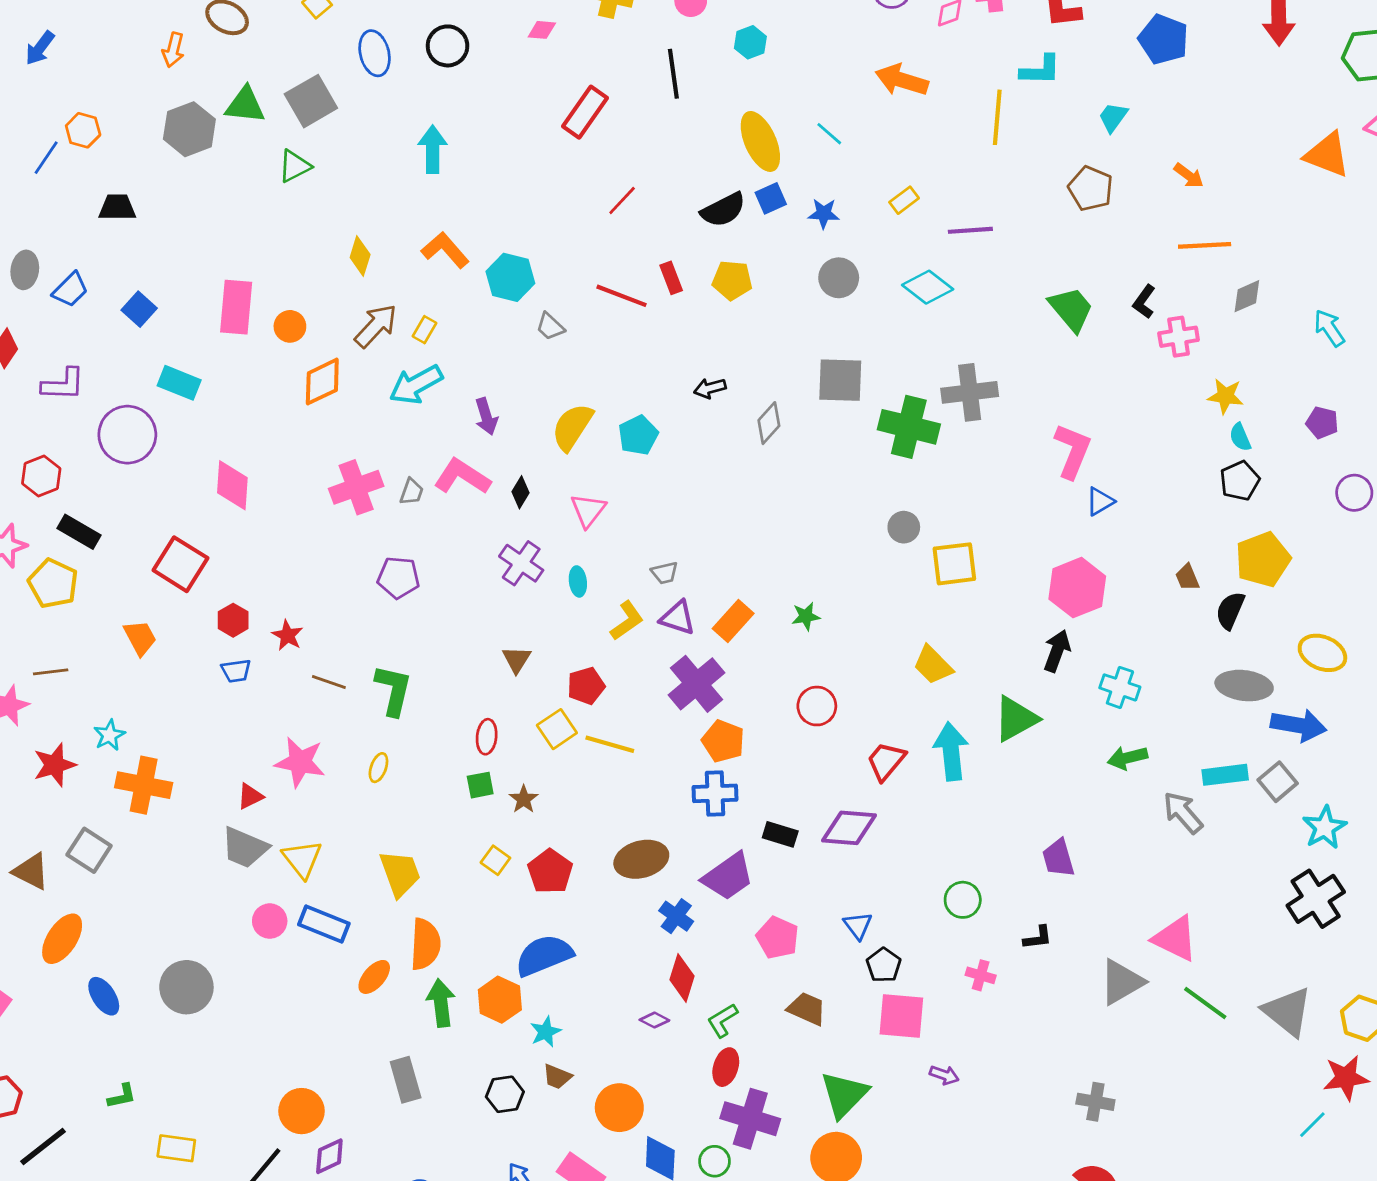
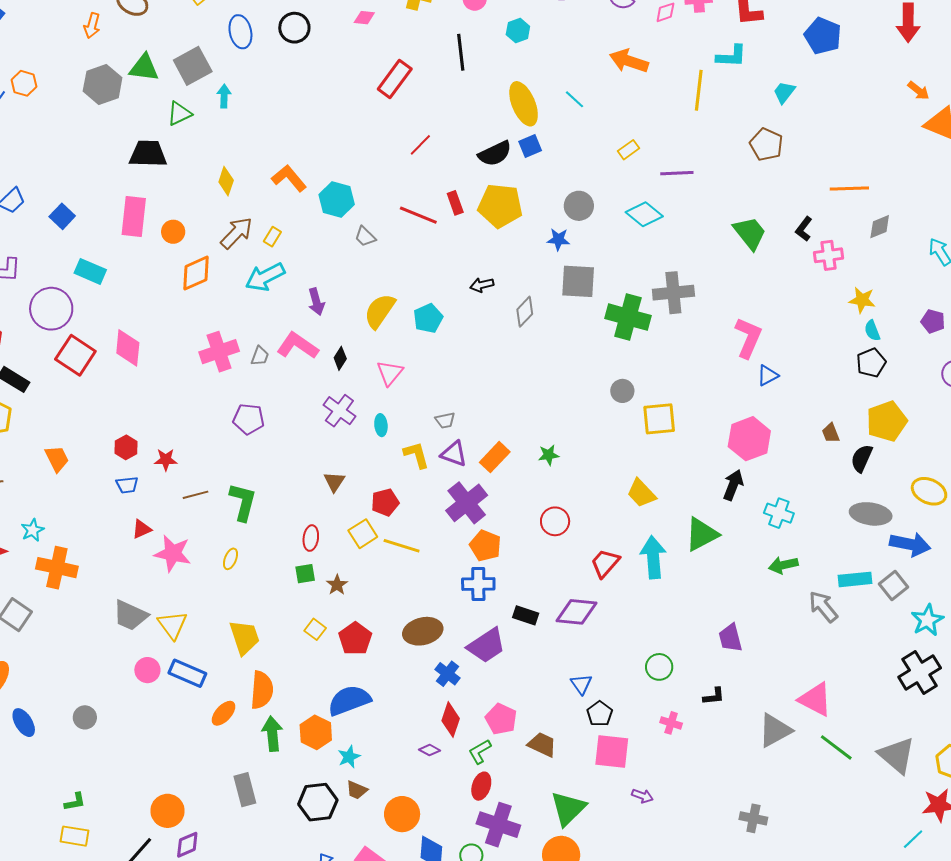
cyan arrow: (433, 149) -> (224, 96), moved, size x0.7
orange arrow: (1189, 176) -> (919, 91), moved
black trapezoid: (117, 207) -> (148, 154), moved, size x1.4
blue star: (824, 214) -> (558, 239), moved
yellow pentagon: (732, 280) -> (500, 206), size x1.5
red square: (180, 564) -> (75, 355), moved
yellow L-shape: (627, 621) -> (416, 455), turned -72
red star: (287, 635) -> (166, 460), turned -30
brown line: (329, 682) -> (195, 495), turned -35
red triangle: (250, 796) -> (142, 529), moved
pink pentagon: (778, 938) -> (501, 719), moved
gray circle: (186, 987) -> (85, 717), size x0.6
black hexagon: (505, 1094) -> (318, 802), size x1.4
green L-shape: (122, 1096) -> (75, 802), moved

